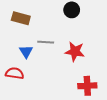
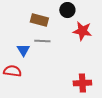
brown rectangle: (21, 18) -> (39, 20), moved
red star: (75, 51) -> (82, 31), moved

